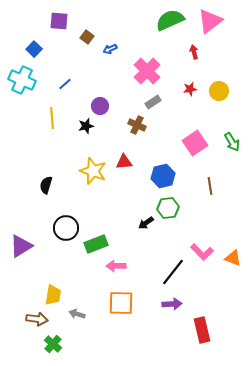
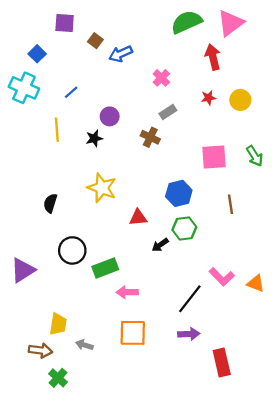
blue arrow: (110, 49) -> (121, 54), size x1.5
red arrow: (194, 52) -> (213, 57), size x1.6
pink cross: (147, 71) -> (161, 78), size x0.6
pink square: (195, 143) -> (214, 157), turned 30
red triangle: (124, 162) -> (138, 217), moved

